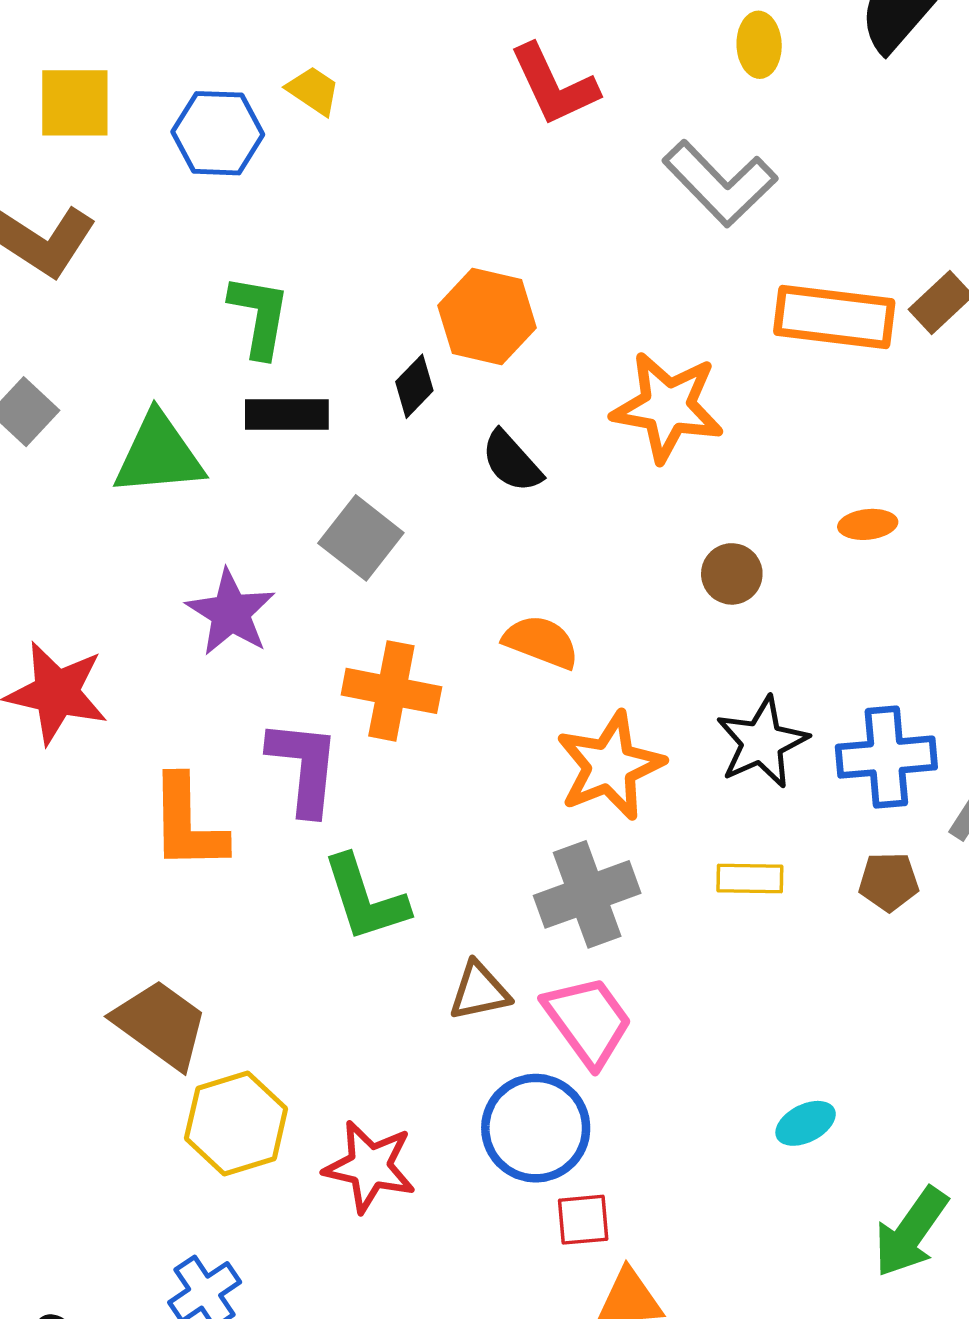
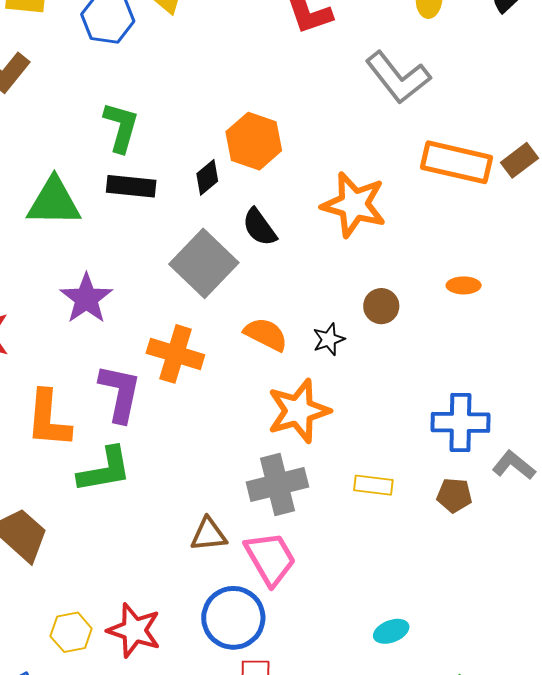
gray square: (361, 538) -> (204, 263), moved, size x1.4
black star: (762, 742) -> (329, 339), moved, size x0.6
green L-shape: (365, 898) -> (105, 470), moved, turned -88
yellow hexagon: (236, 1124) -> (71, 632), moved, size x0.7

